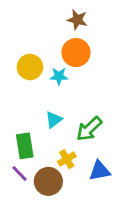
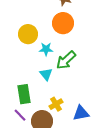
cyan star: (59, 76) -> (46, 49), moved
cyan triangle: (54, 120) -> (46, 74), turned -32
green arrow: (89, 129) -> (66, 60), moved

